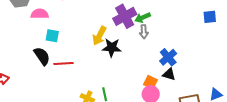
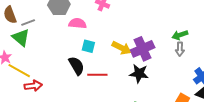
purple cross: (125, 16) -> (143, 49), moved
yellow arrow: (99, 36) -> (121, 48), moved, turned -96
black star: (112, 48) -> (139, 74), moved

